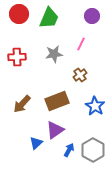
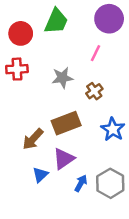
red circle: (19, 14) -> (21, 33), moved
purple circle: (92, 16) -> (109, 19), size x1.5
gray star: (54, 54) -> (62, 78), moved
brown arrow: (22, 104) -> (33, 139), moved

